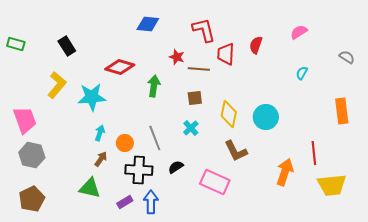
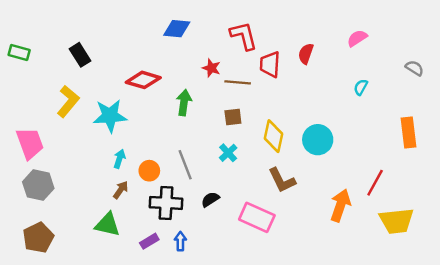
red line: (314, 153) -> (375, 183), turned 35
blue arrow: (151, 202) -> (180, 241), size x0.7

